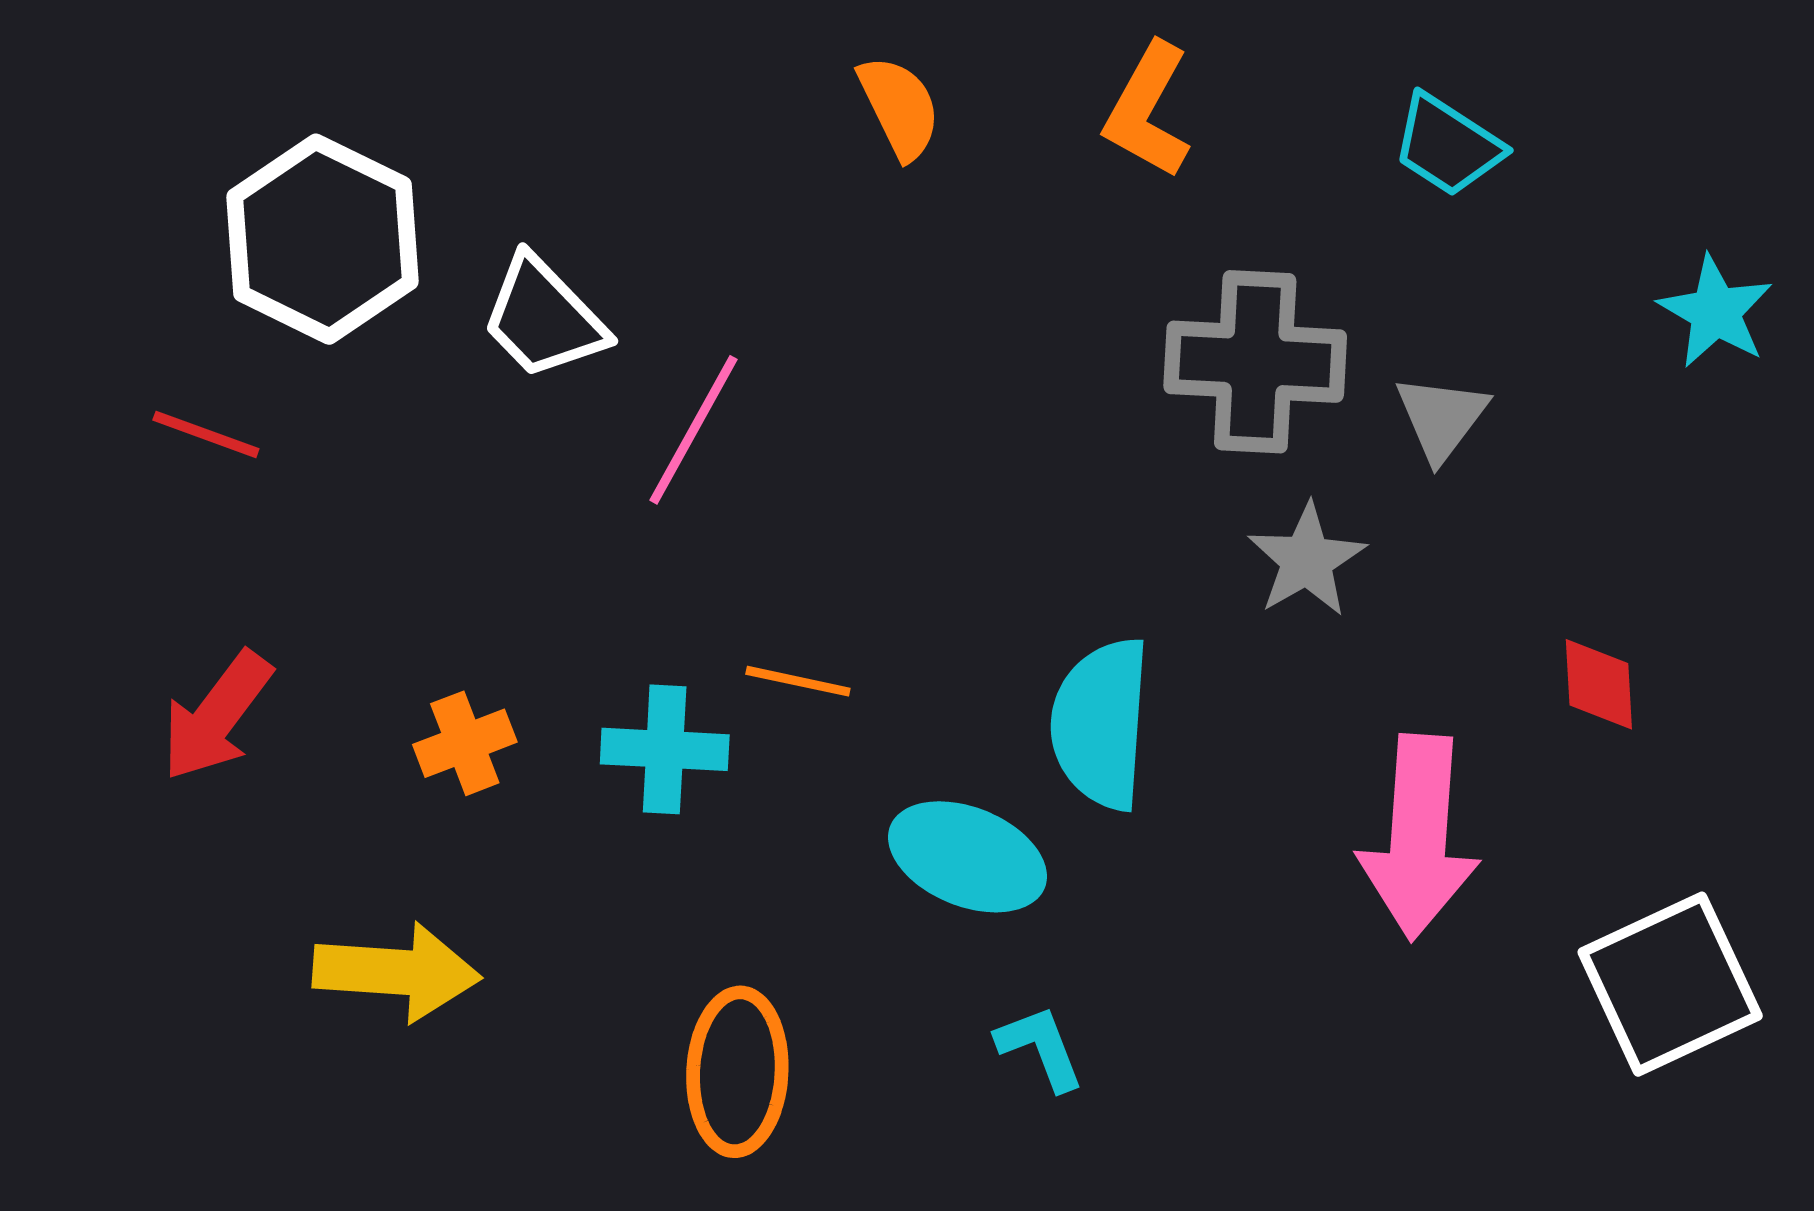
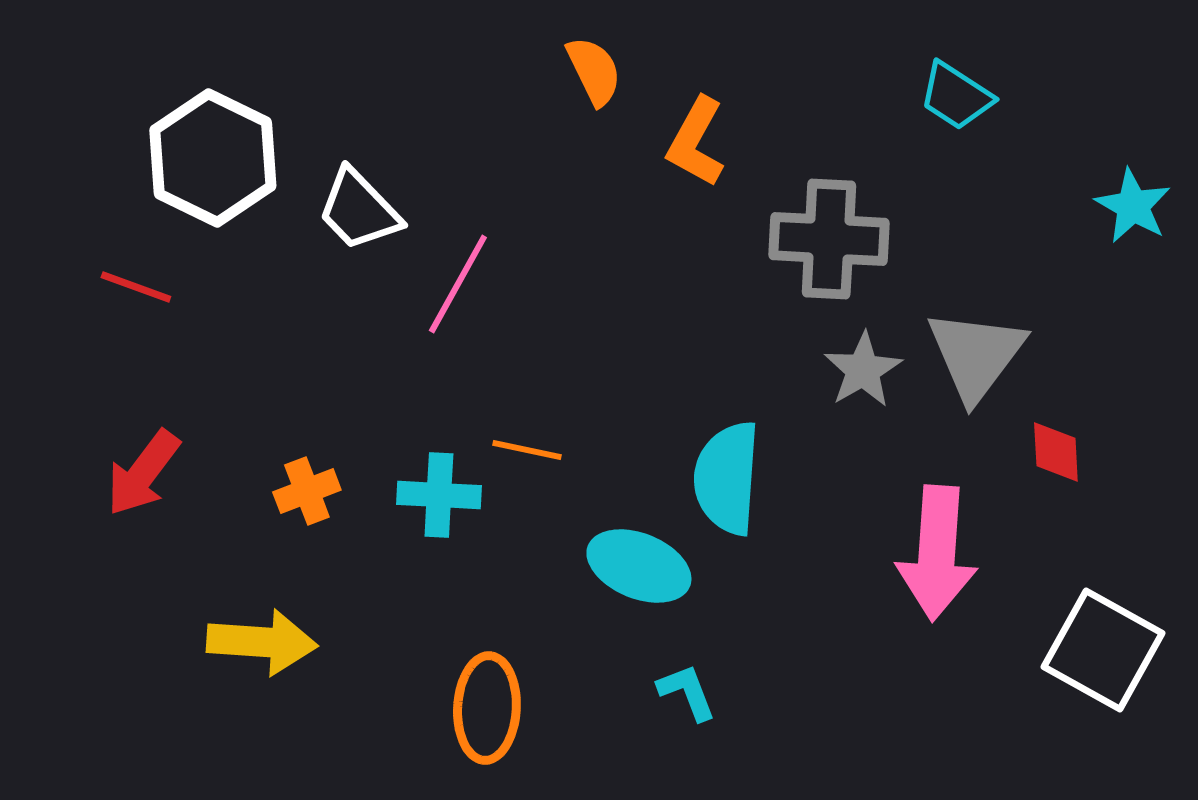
orange L-shape: (1148, 110) -> (696, 142), moved
gray triangle: (1441, 418) -> (976, 355), moved, size x1.6
white square: (1670, 984) -> (1103, 650), turned -36

